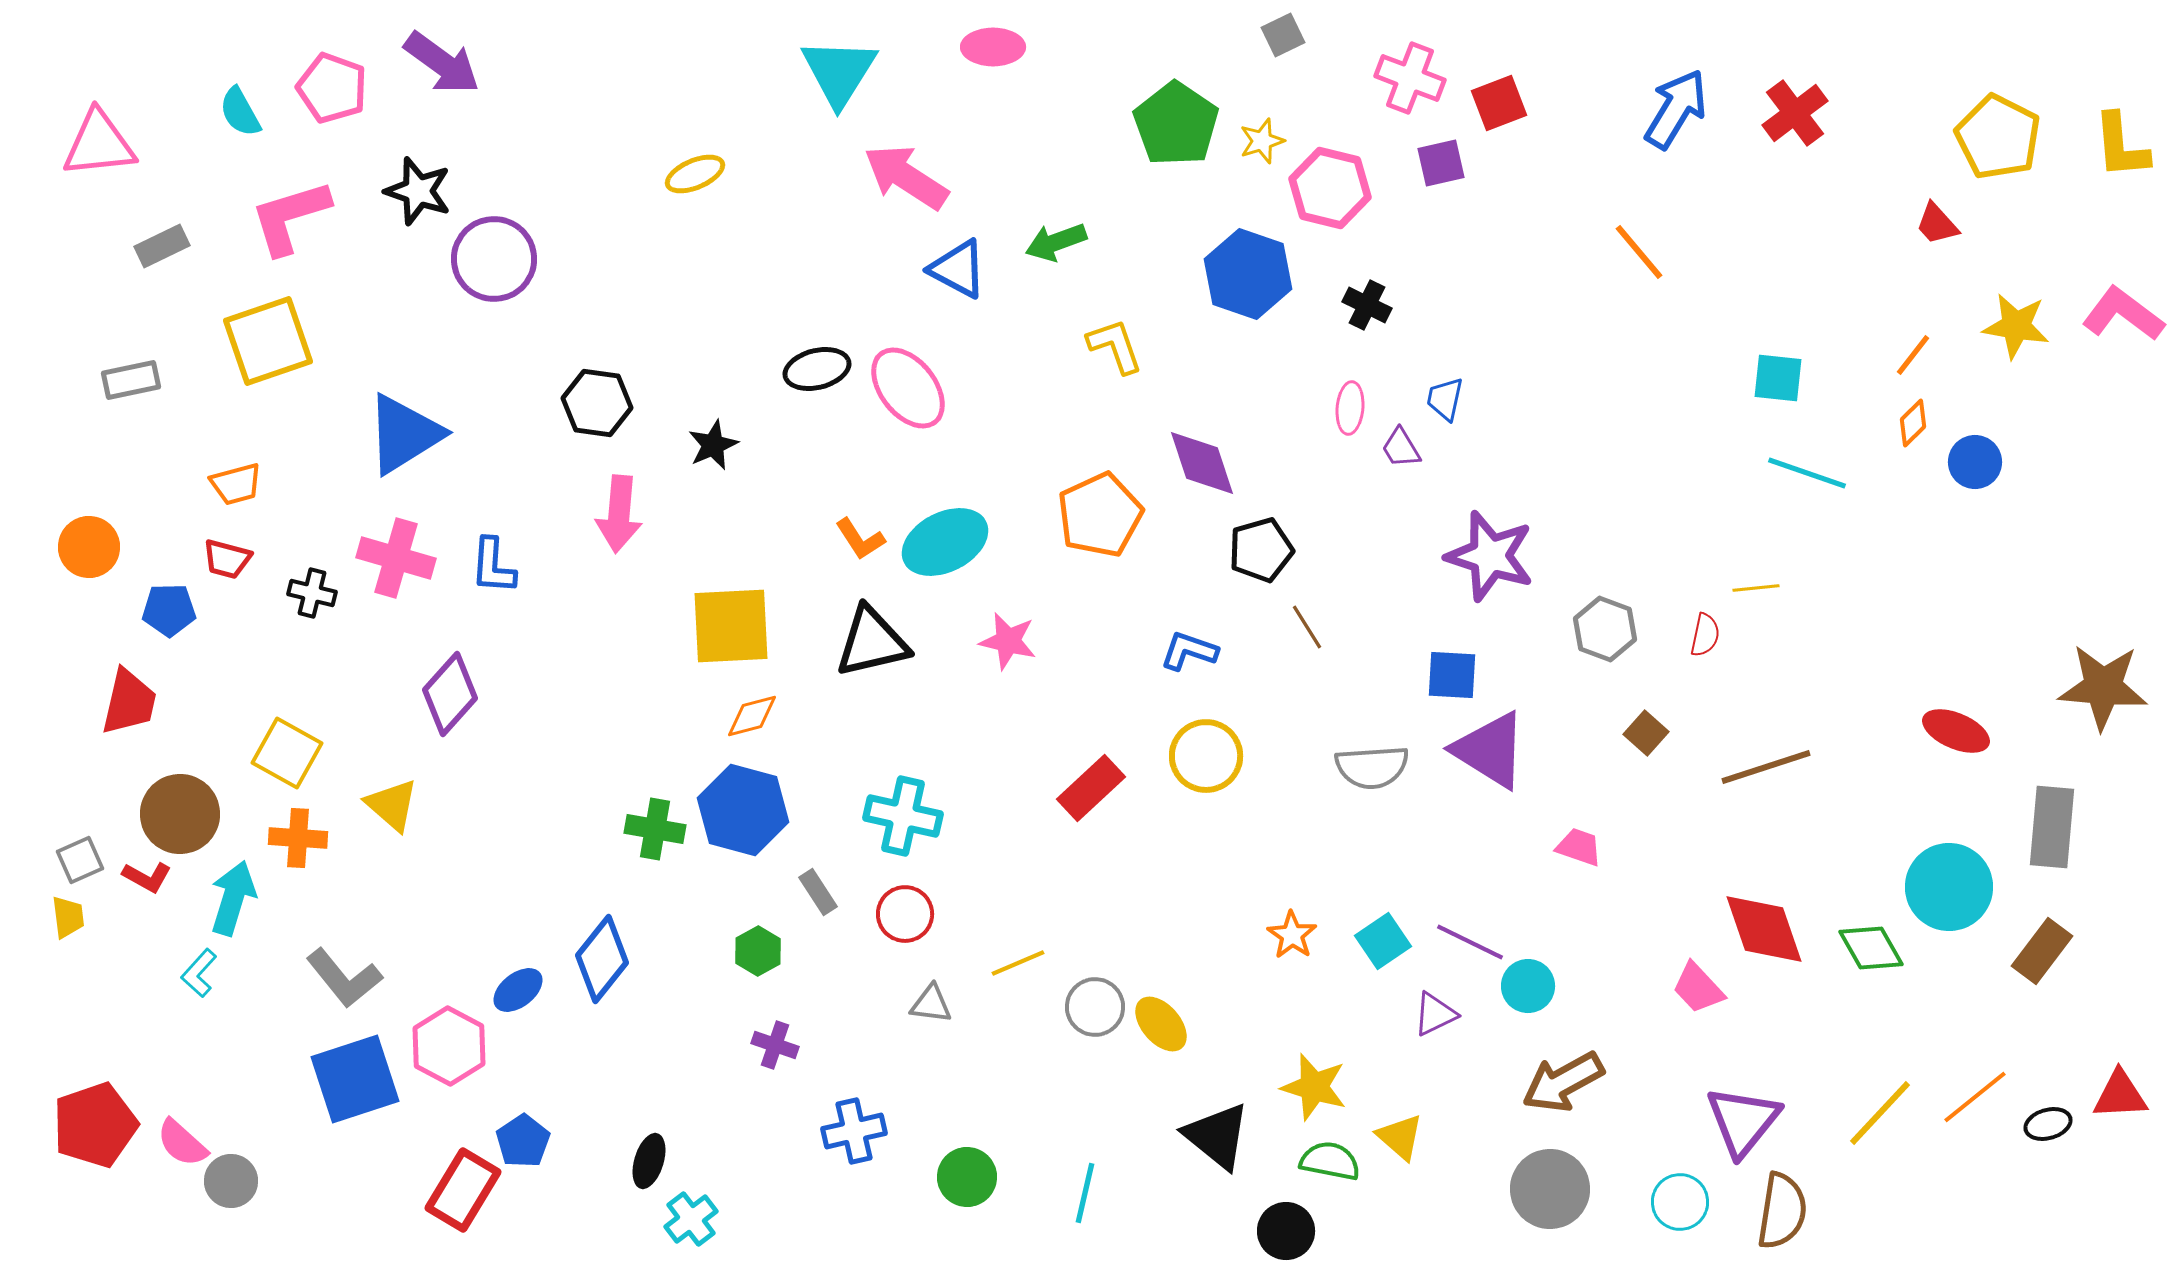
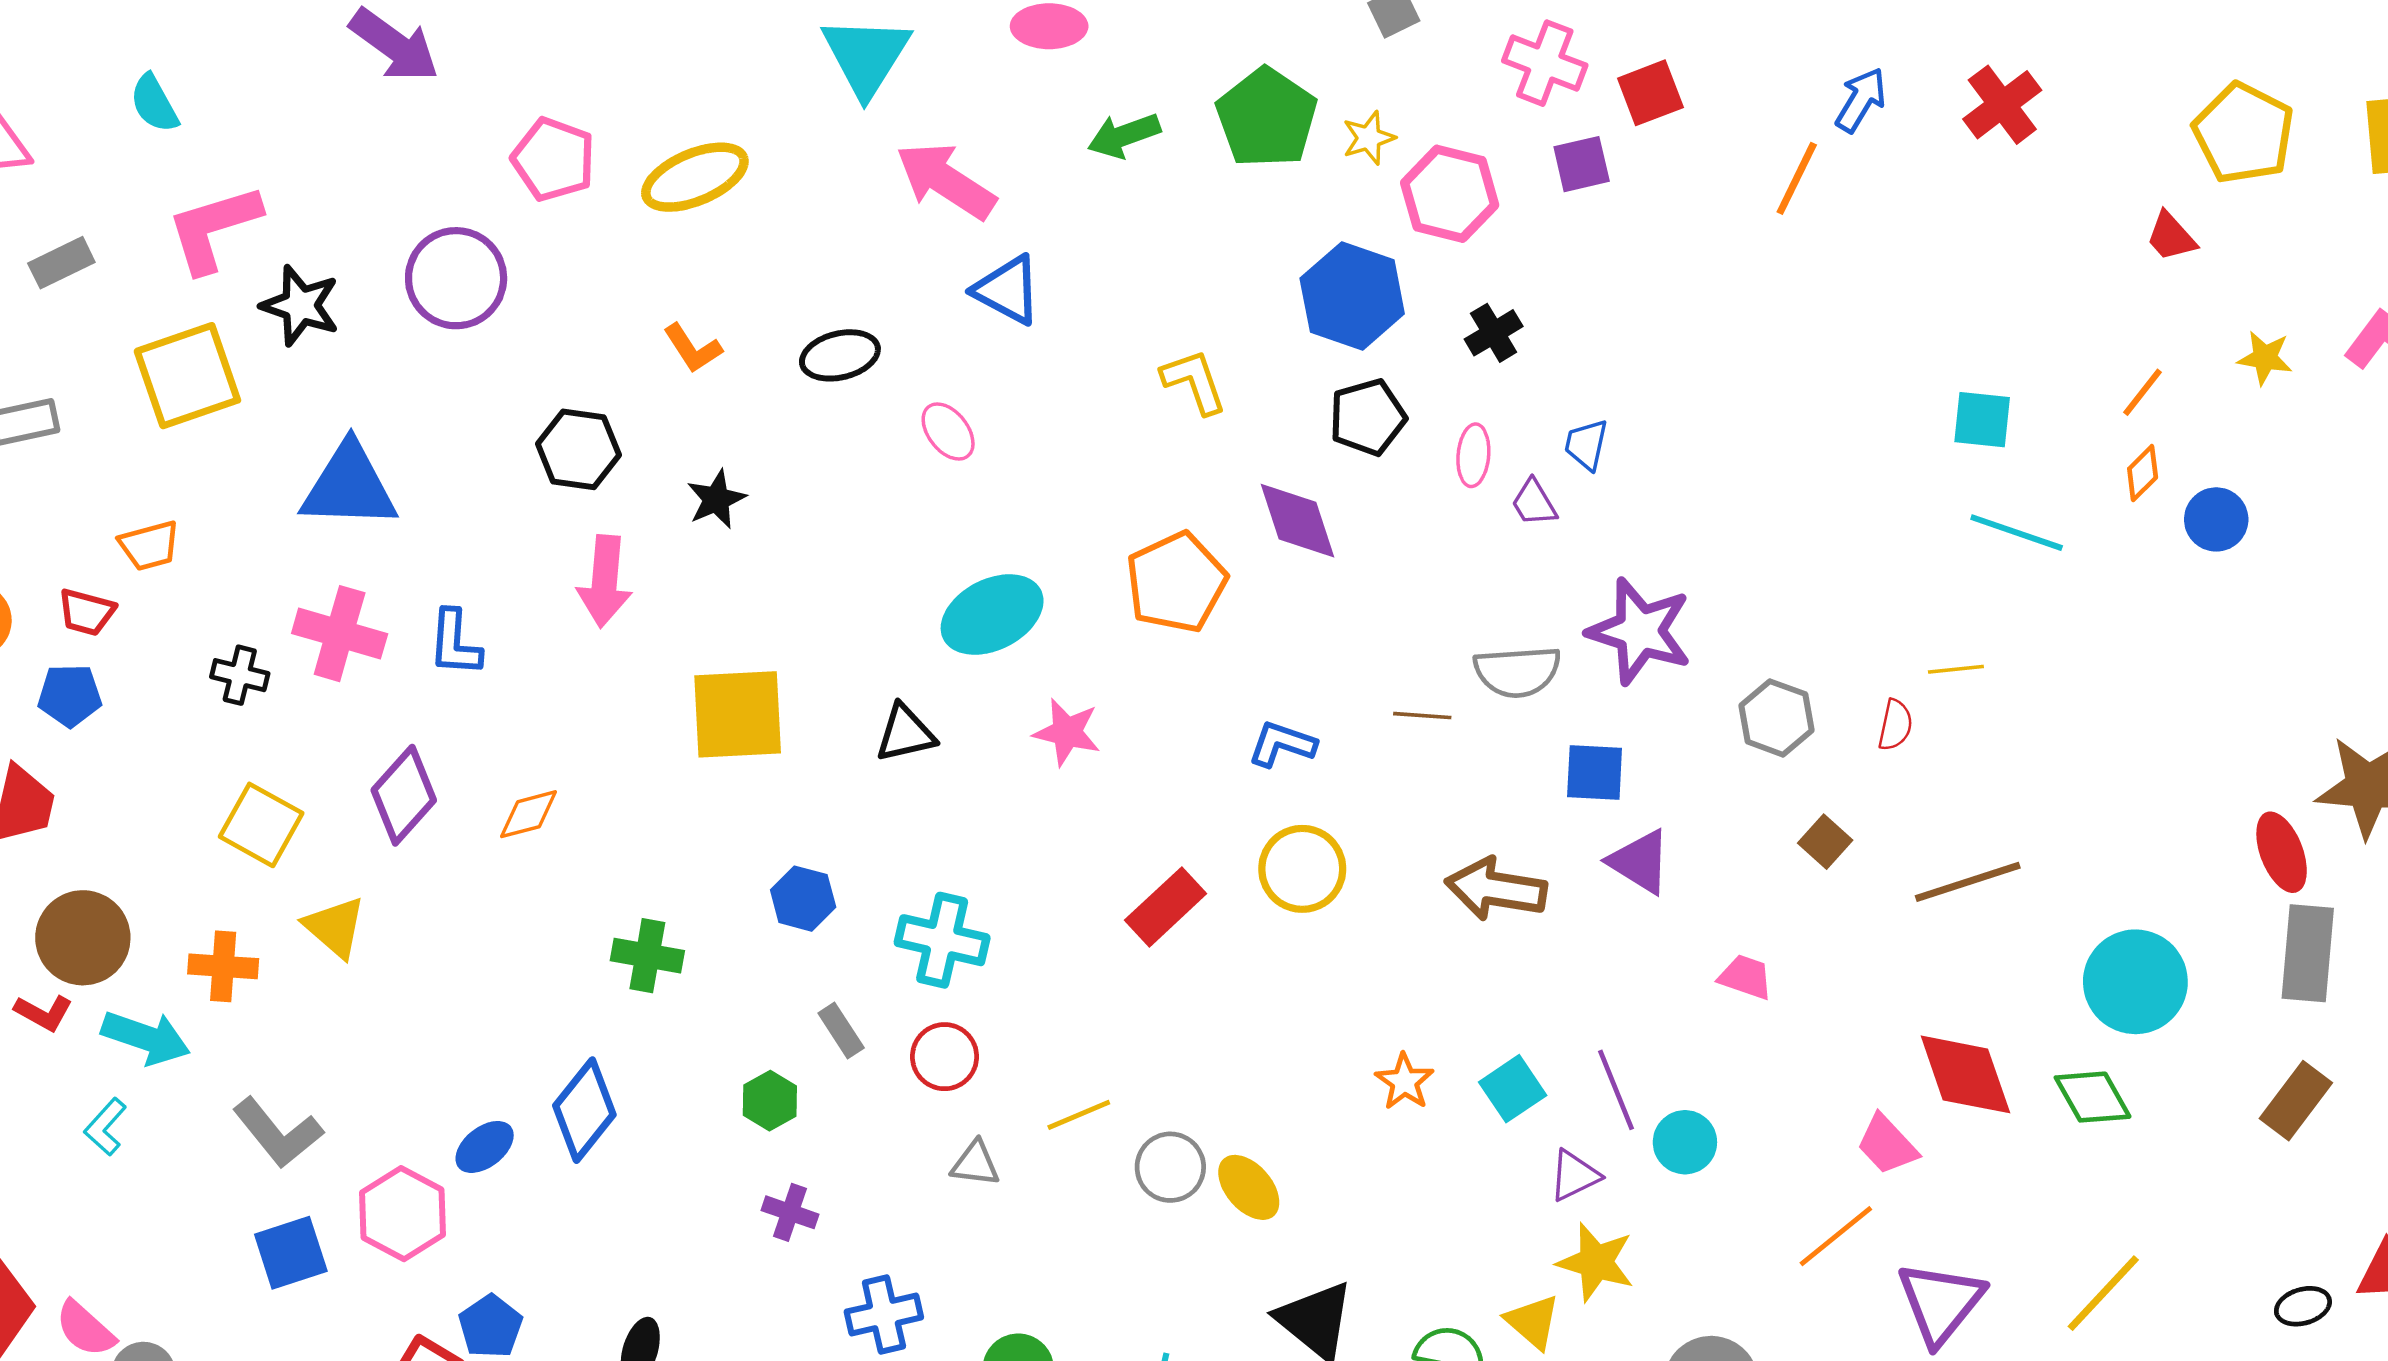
pink pentagon: (332, 88) -> (553, 159), moved
blue arrow: (1676, 109) -> (1861, 100), size x0.7
yellow ellipse: (695, 174) -> (695, 177), size x1.5
black star: (418, 191) -> (300, 306), moved
green arrow: (1056, 242) -> (1124, 136), moved
orange line: (1639, 252) -> (1797, 178), moved, turned 66
black cross: (1367, 305) -> (1494, 333), turned 33
yellow star: (2016, 326) -> (2265, 358), size x0.7
black ellipse: (817, 369) -> (840, 355), moved
pink ellipse: (908, 388) -> (948, 431), size x0.6
blue triangle: (404, 434) -> (349, 486), turned 34
orange L-shape: (860, 539) -> (693, 348), moved
black pentagon: (1261, 550) -> (1368, 417), moved
red trapezoid: (227, 559) -> (86, 612), moved
brown line: (1307, 627) -> (1422, 716), turned -54
black triangle: (872, 642) -> (905, 733), size x0.7
orange diamond: (752, 716) -> (529, 814), moved
red ellipse: (1956, 731) -> (2282, 852), moved, turned 46
purple triangle: (1490, 750) -> (1640, 862), size x0.7
yellow square: (287, 753) -> (261, 825), moved
gray semicircle: (1372, 767) -> (1517, 672), moved
blue hexagon: (743, 810) -> (803, 899), moved, size x0.6
cyan circle: (1949, 887) -> (2135, 982), moved
cyan arrow: (233, 898) -> (146, 1038), turned 92
purple line: (1470, 942) -> (1616, 1090), turned 42
blue square: (355, 1079) -> (291, 1253), size x0.7
brown arrow: (1563, 1082) -> (1496, 889), moved, turned 38
yellow star: (1314, 1087) -> (1596, 1262), moved
orange line: (1975, 1097) -> (1836, 1236), moved

